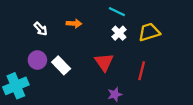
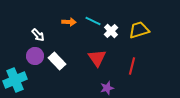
cyan line: (117, 12) -> (93, 21), moved
white arrow: (41, 29) -> (38, 35), moved

